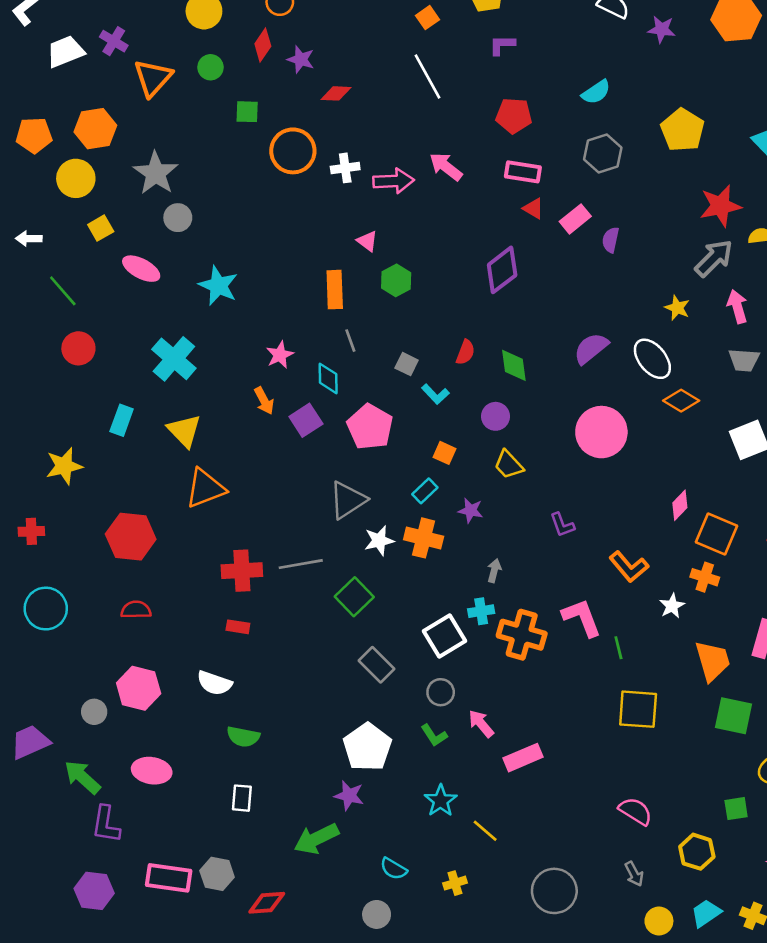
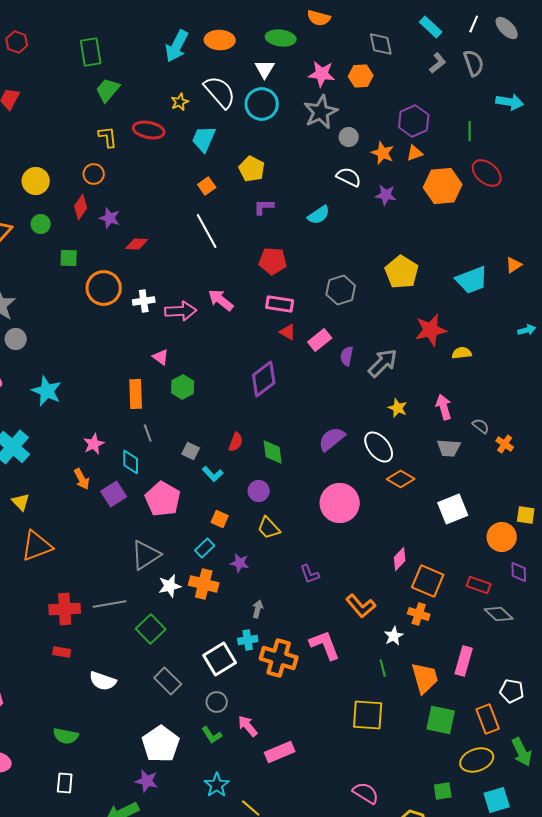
cyan semicircle: (596, 92) -> (319, 215), moved
gray arrow: (714, 258) -> (383, 363), moved
yellow triangle: (184, 431) -> (21, 502), size x0.7
green line: (618, 648) -> (383, 668), moved
white semicircle: (214, 683) -> (103, 681), moved

